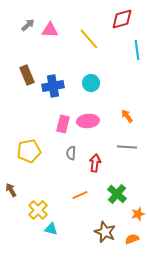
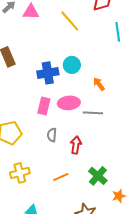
blue cross: (53, 86) -> (48, 73), moved
orange arrow: (127, 116) -> (99, 84), moved
gray line: (127, 147) -> (93, 113), moved
yellow cross: (38, 210) -> (20, 173), moved, turned 30

